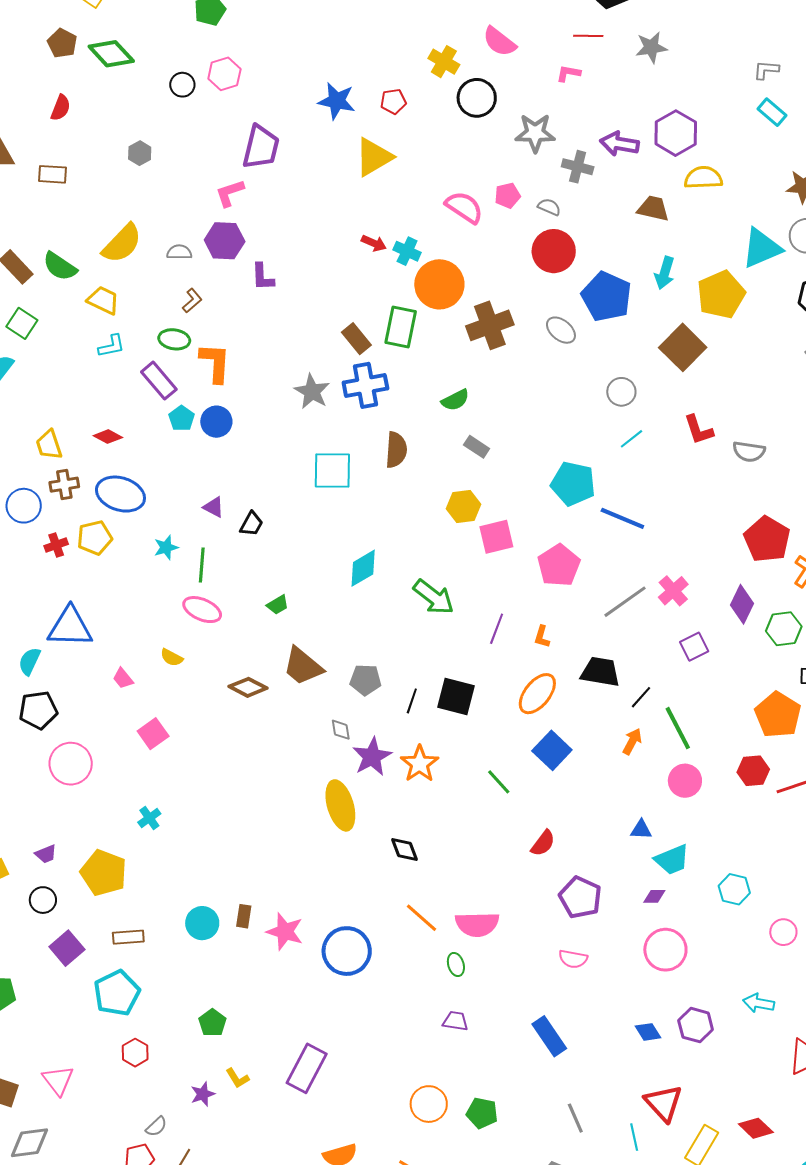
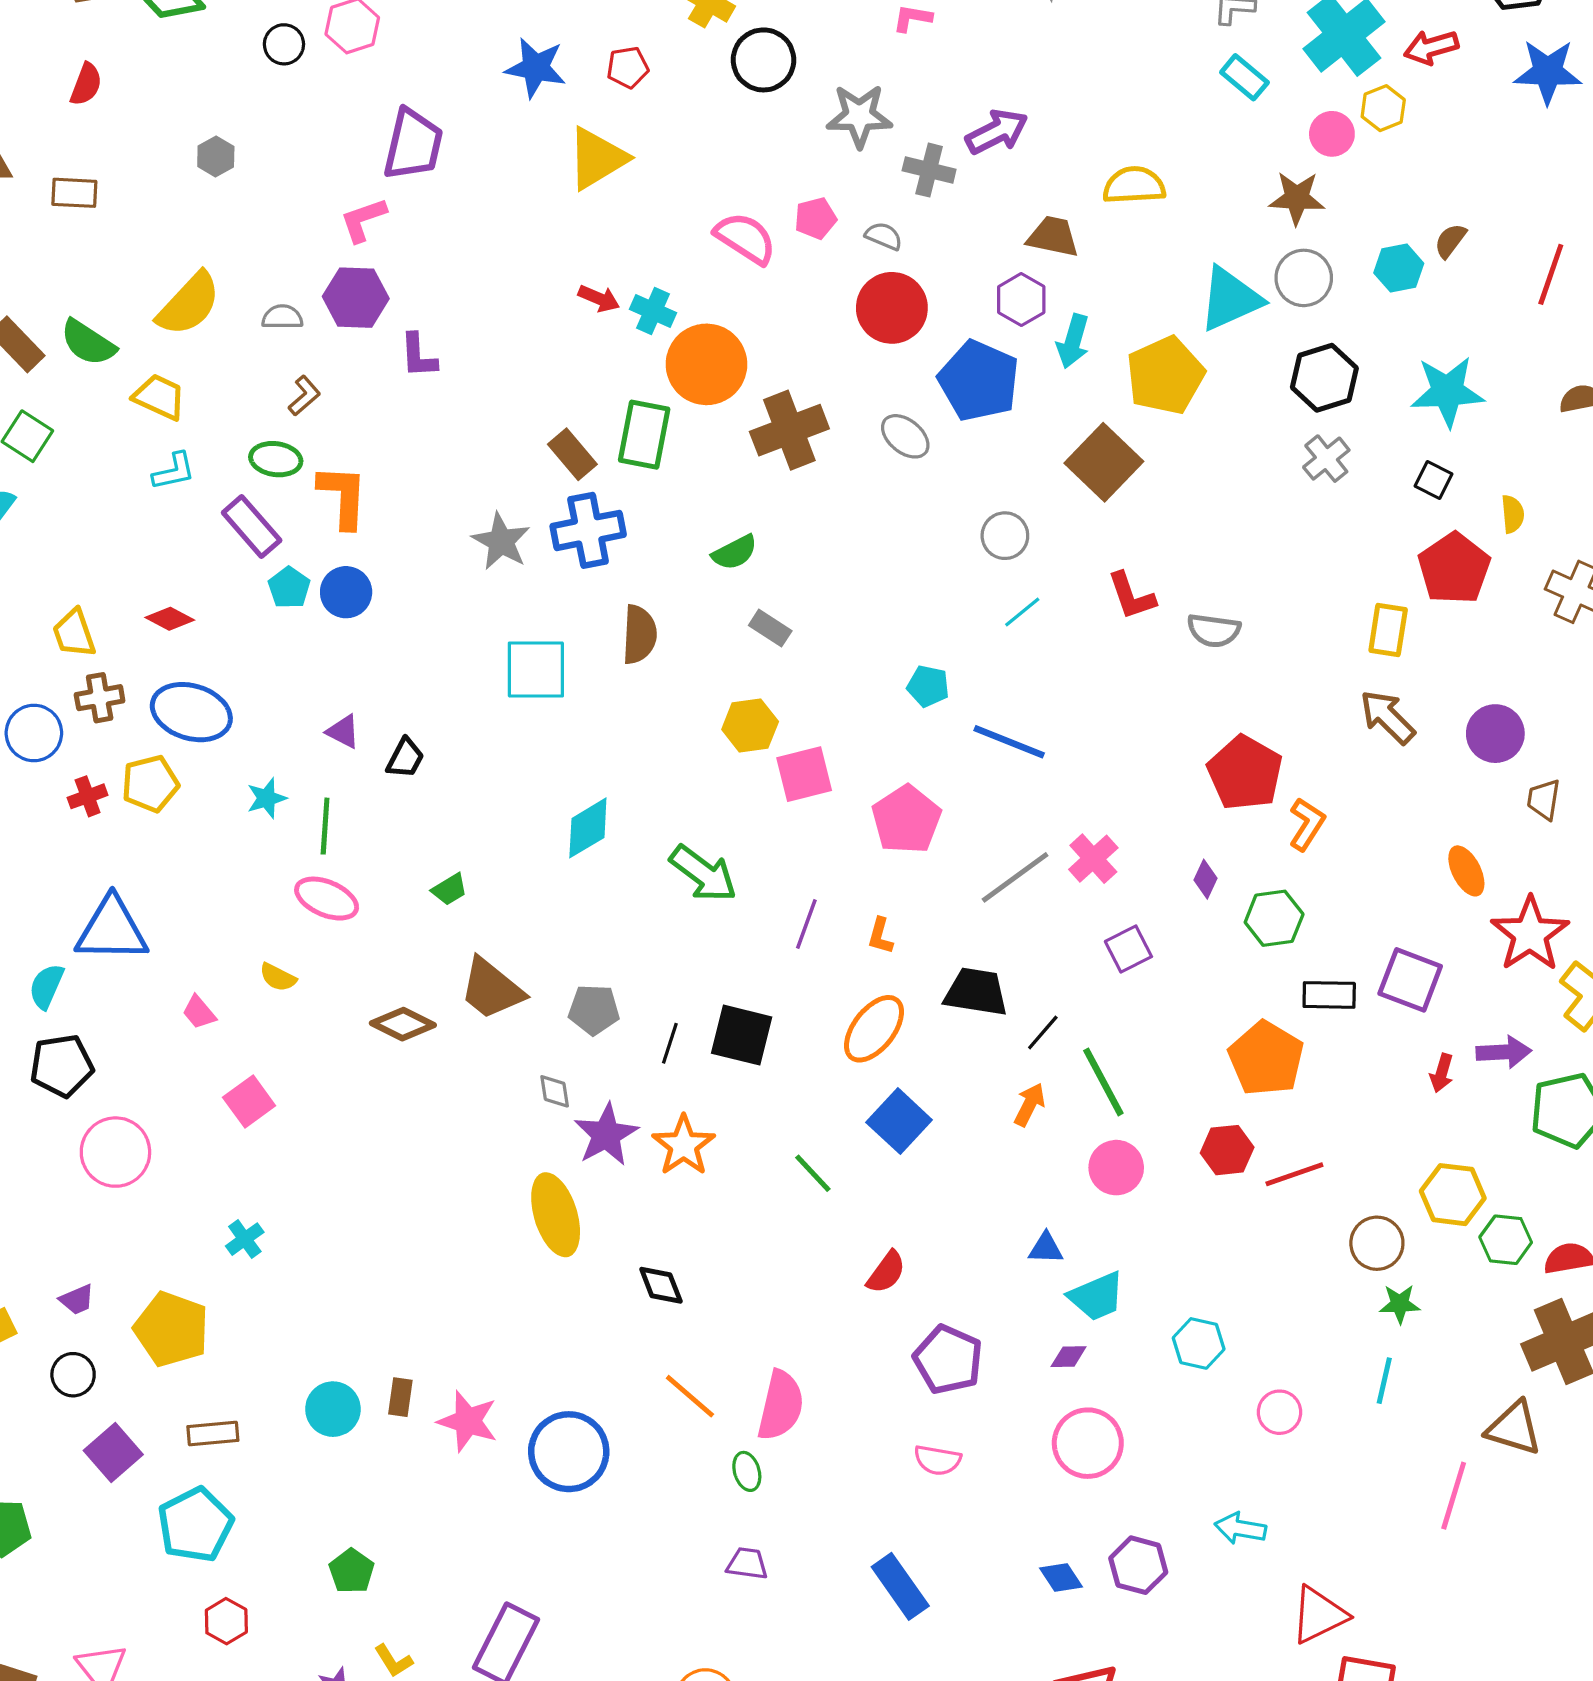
purple hexagon: (676, 133) -> (1021, 300), moved, size x0.7
purple arrow: (619, 144) -> (997, 132), turned 144
cyan pentagon: (573, 484) -> (928, 686), size x0.6
purple diamond: (742, 604) -> (1206, 879), size x0.6
pink semicircle: (477, 924) -> (781, 1405), turned -75

